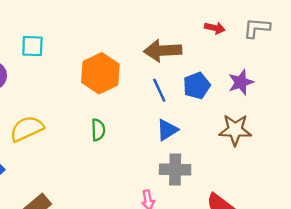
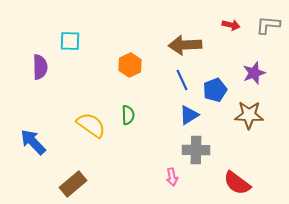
orange hexagon: (100, 73) -> (130, 65), size x0.7
blue pentagon: (197, 86) -> (215, 90), moved
yellow semicircle: (27, 129) -> (91, 125), moved, turned 60

